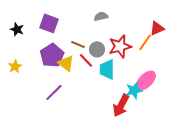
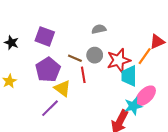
gray circle: (97, 49) -> (95, 55), moved
red line: (86, 60) -> (83, 75), turned 35
yellow triangle: (66, 63) -> (62, 88), moved
cyan trapezoid: (107, 69) -> (129, 76), moved

